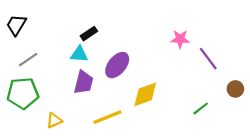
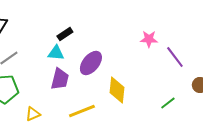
yellow diamond: (145, 94) -> (117, 90), turned -64

